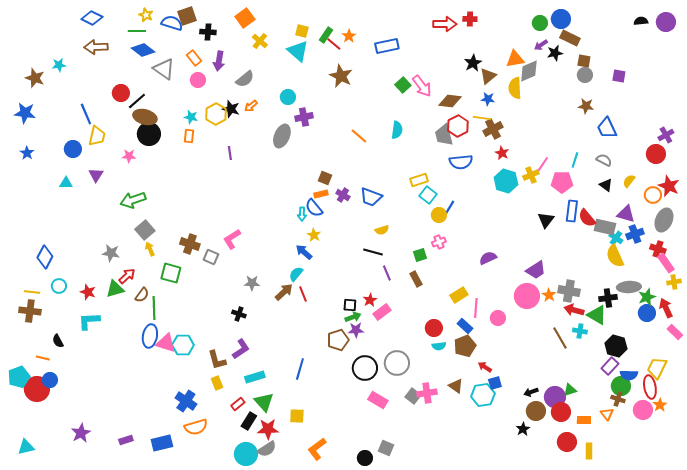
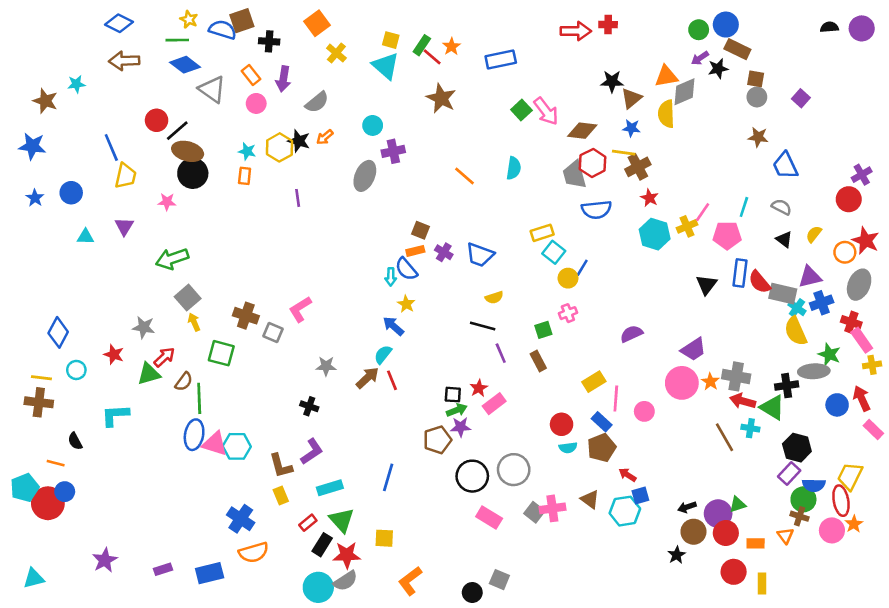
black star: (473, 63) -> (612, 81), turned 30
purple square: (619, 76) -> (801, 98), turned 32
blue circle: (73, 149) -> (71, 193), moved
purple triangle: (626, 214) -> (810, 277), turned -30
red star: (88, 292) -> (114, 354), moved
green star: (647, 297) -> (829, 354), moved, turned -30

